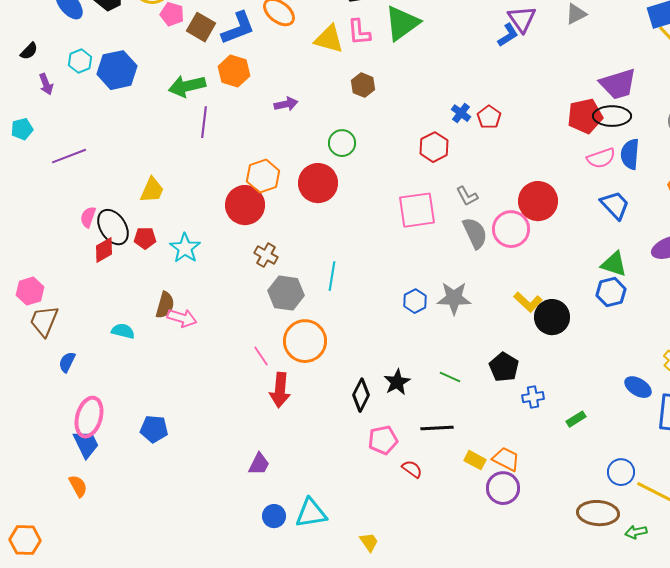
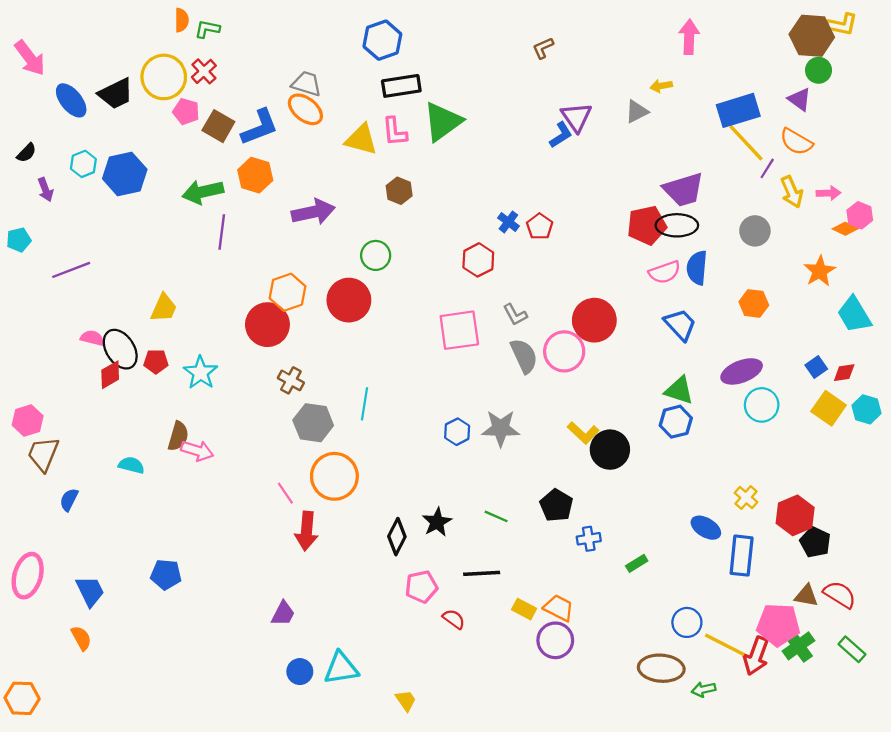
purple arrow: (286, 104) -> (313, 212), size x1.6
pink semicircle: (88, 217) -> (92, 338), turned 85
pink ellipse: (89, 417) -> (28, 576), moved

